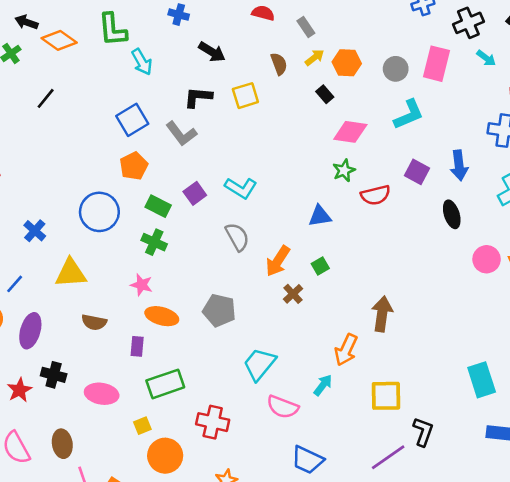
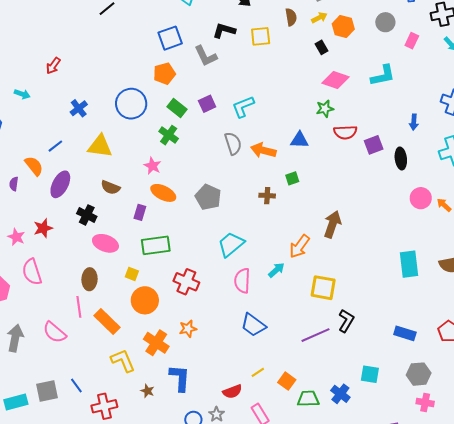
pink rectangle: (436, 64) -> (412, 41), size x0.6
gray circle: (396, 69) -> (385, 22), moved
blue arrow: (459, 165) -> (414, 122), size x0.7
purple square: (417, 172) -> (374, 145), moved, turned 30
cyan L-shape: (241, 188) -> (243, 107), turned 115
orange arrow: (278, 261) -> (263, 150), moved, turned 60
brown cross: (293, 294) -> (267, 196), turned 35
black cross: (54, 375) -> (87, 215), moved
cyan rectangle: (482, 380) -> (409, 264), moved
pink semicircle: (283, 407) -> (242, 281), turned 60
yellow square: (142, 426) -> (132, 274), turned 32
brown ellipse: (62, 444) -> (90, 279), moved

